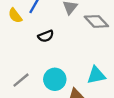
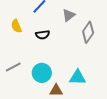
yellow semicircle: (15, 16) -> (16, 26), moved
gray diamond: (96, 21) -> (88, 32), turned 65

